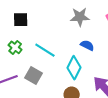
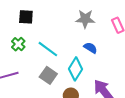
gray square: (34, 75) -> (48, 75), moved

